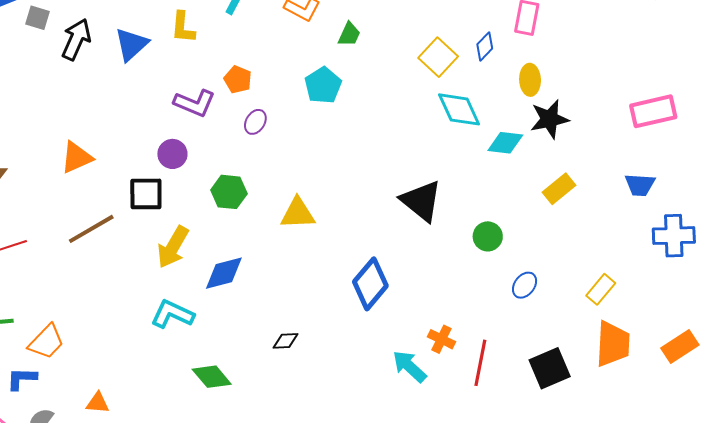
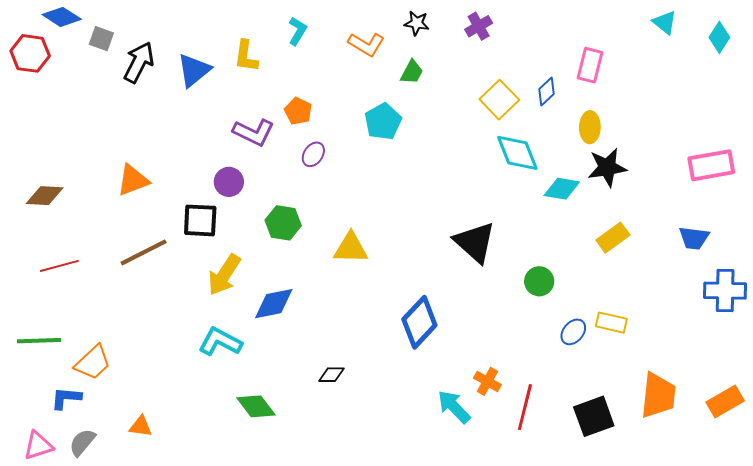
yellow rectangle: (601, 289) -> (611, 323), moved, turned 60

